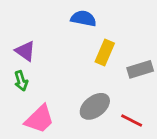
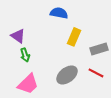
green arrow: (21, 81) -> (25, 55), moved
red line: (132, 121) -> (96, 73), moved

